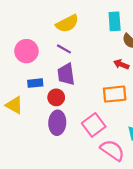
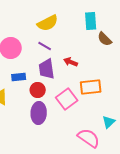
red arrow: (121, 64) -> (71, 62), moved
pink square: (94, 125) -> (67, 99), moved

